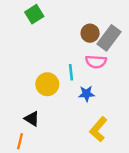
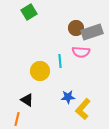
gray rectangle: (109, 38) -> (92, 32), turned 35
blue star: (86, 94) -> (68, 97), moved

